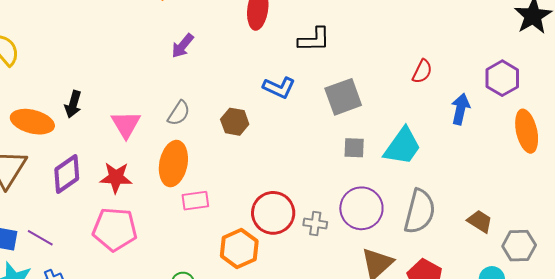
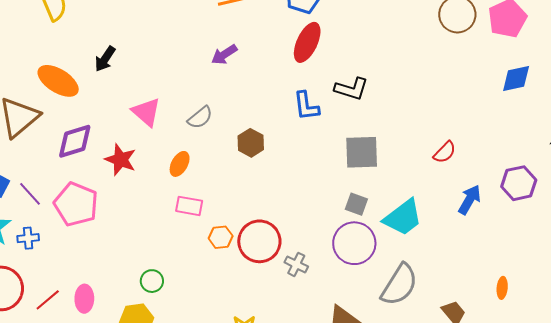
blue L-shape: (279, 88) -> (306, 106), moved, turned 40
black arrow: (73, 104) -> (105, 59), moved
pink triangle: (126, 124) -> (146, 112), turned -36
orange ellipse: (527, 131) -> (502, 288), moved, size x0.5
orange ellipse: (173, 164) -> (180, 164), size x0.6
purple circle: (361, 208) -> (354, 243), moved
pink pentagon: (115, 229) -> (76, 204), moved
orange hexagon: (239, 248) -> (221, 237), moved, size x0.6

